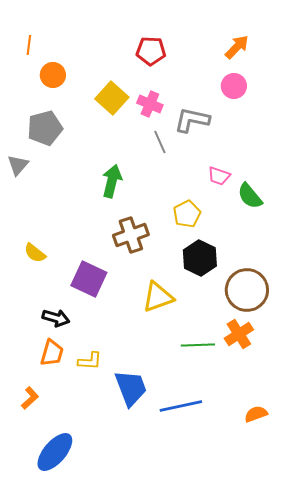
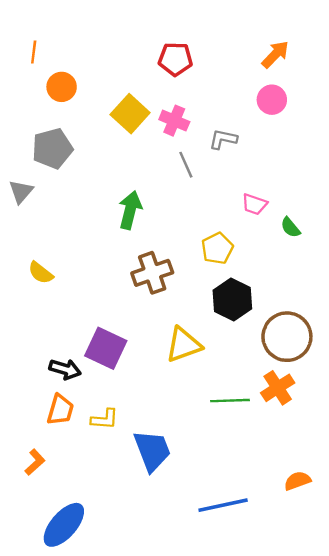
gray L-shape: (192, 120) -> (223, 139), size x0.7
green semicircle: (250, 196) -> (290, 227), size x0.7
yellow semicircle: (35, 253) -> (41, 273), moved
purple square: (89, 279) -> (106, 348), moved
blue line: (181, 406) -> (223, 505), moved

